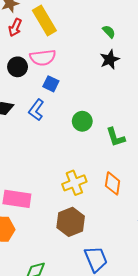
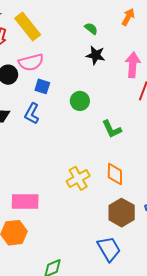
black star: (110, 59) -> (96, 55), turned -30
green circle: (82, 121) -> (80, 101), moved
brown hexagon: (71, 222) -> (122, 213), moved

